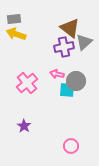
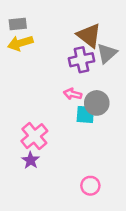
yellow arrow: (16, 34) -> (20, 43), turned -36
pink cross: (27, 83) -> (34, 136), moved

